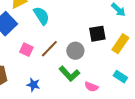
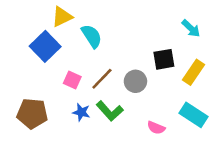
green L-shape: (69, 74) -> (110, 111), moved
cyan rectangle: (120, 77) -> (194, 115), size x1.5
blue star: (33, 85) -> (81, 112), moved

